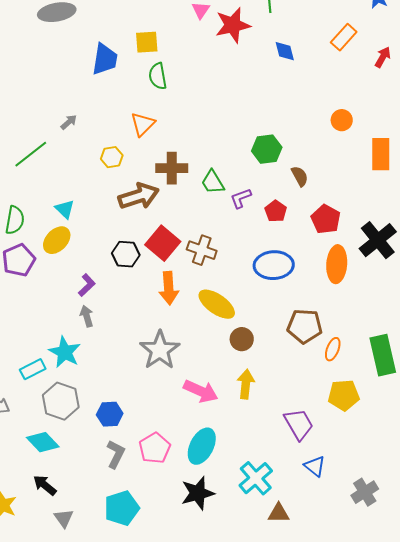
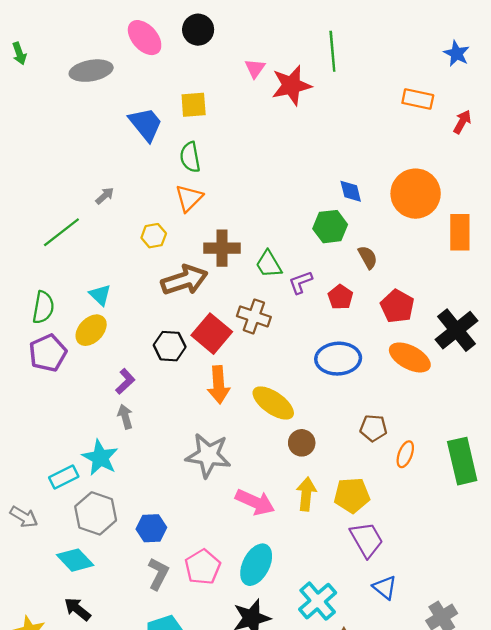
orange rectangle: (344, 37) -> (418, 99), turned 60
blue diamond: (285, 51) -> (351, 191), moved
blue trapezoid: (105, 59) -> (146, 124), turned -48
green semicircle: (158, 76) -> (190, 157), moved
orange circle: (342, 120) -> (416, 194), size x2.0
brown cross: (202, 250) -> (254, 316), moved
orange ellipse: (337, 264) -> (410, 357), turned -66
brown pentagon: (305, 326) -> (373, 428), size x0.7
gray star: (160, 350) -> (208, 455), turned -30
yellow pentagon: (344, 395) -> (352, 495), moved

